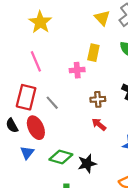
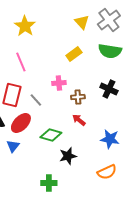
yellow rectangle: (93, 53) -> (74, 54), turned 42
pink cross: (77, 70) -> (59, 83), moved
red ellipse: (36, 128) -> (21, 123), turned 70
green diamond: (61, 157) -> (51, 135), moved

